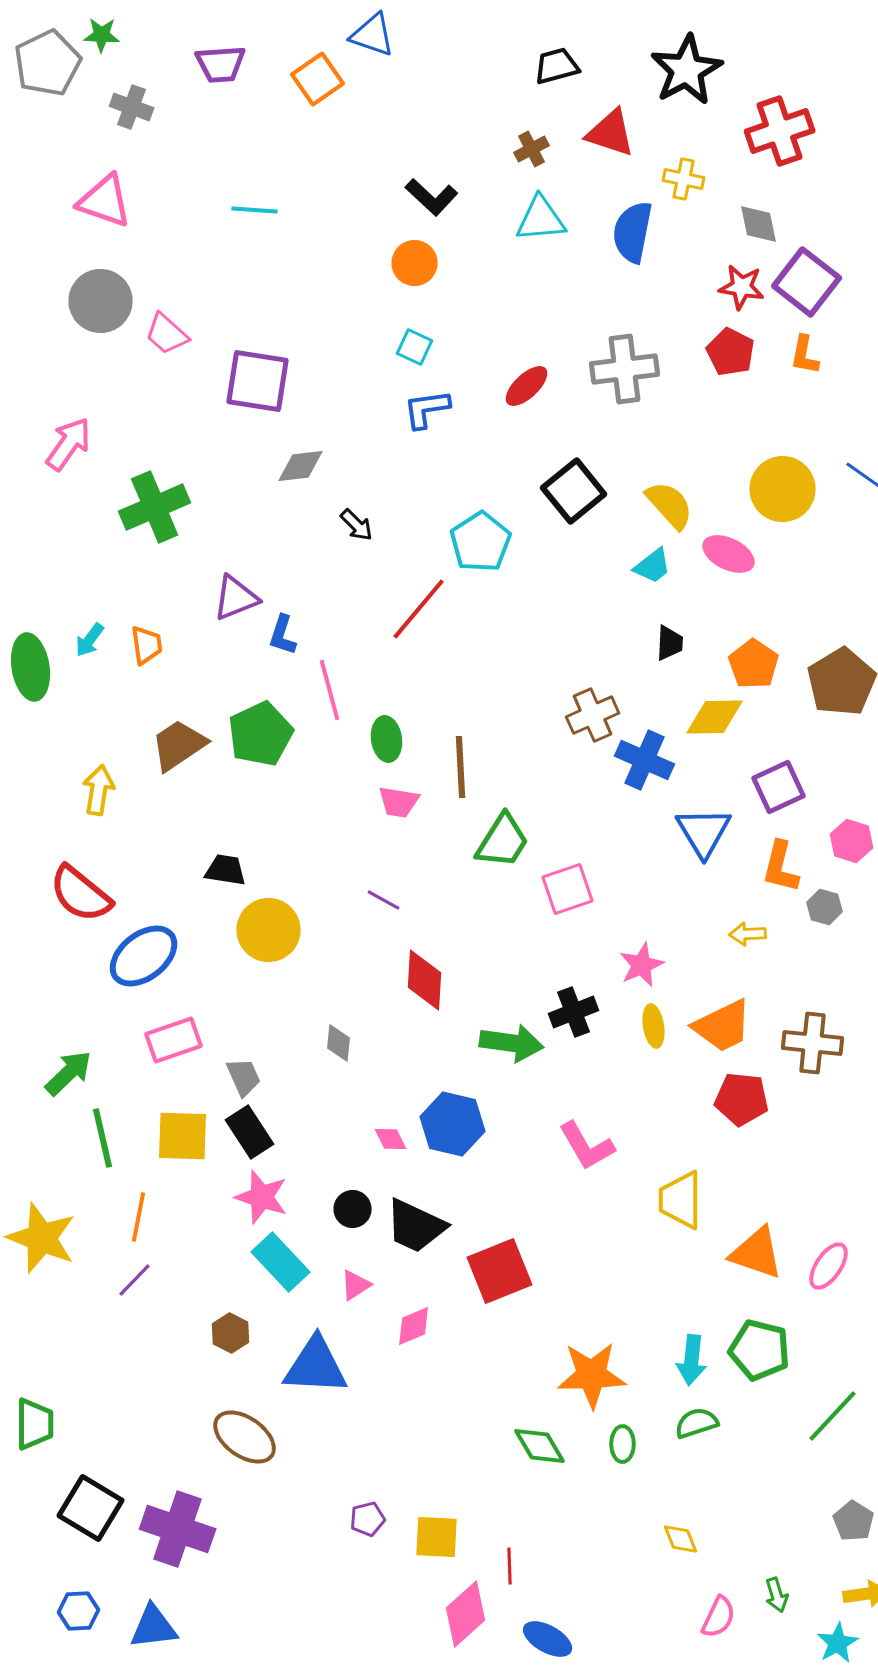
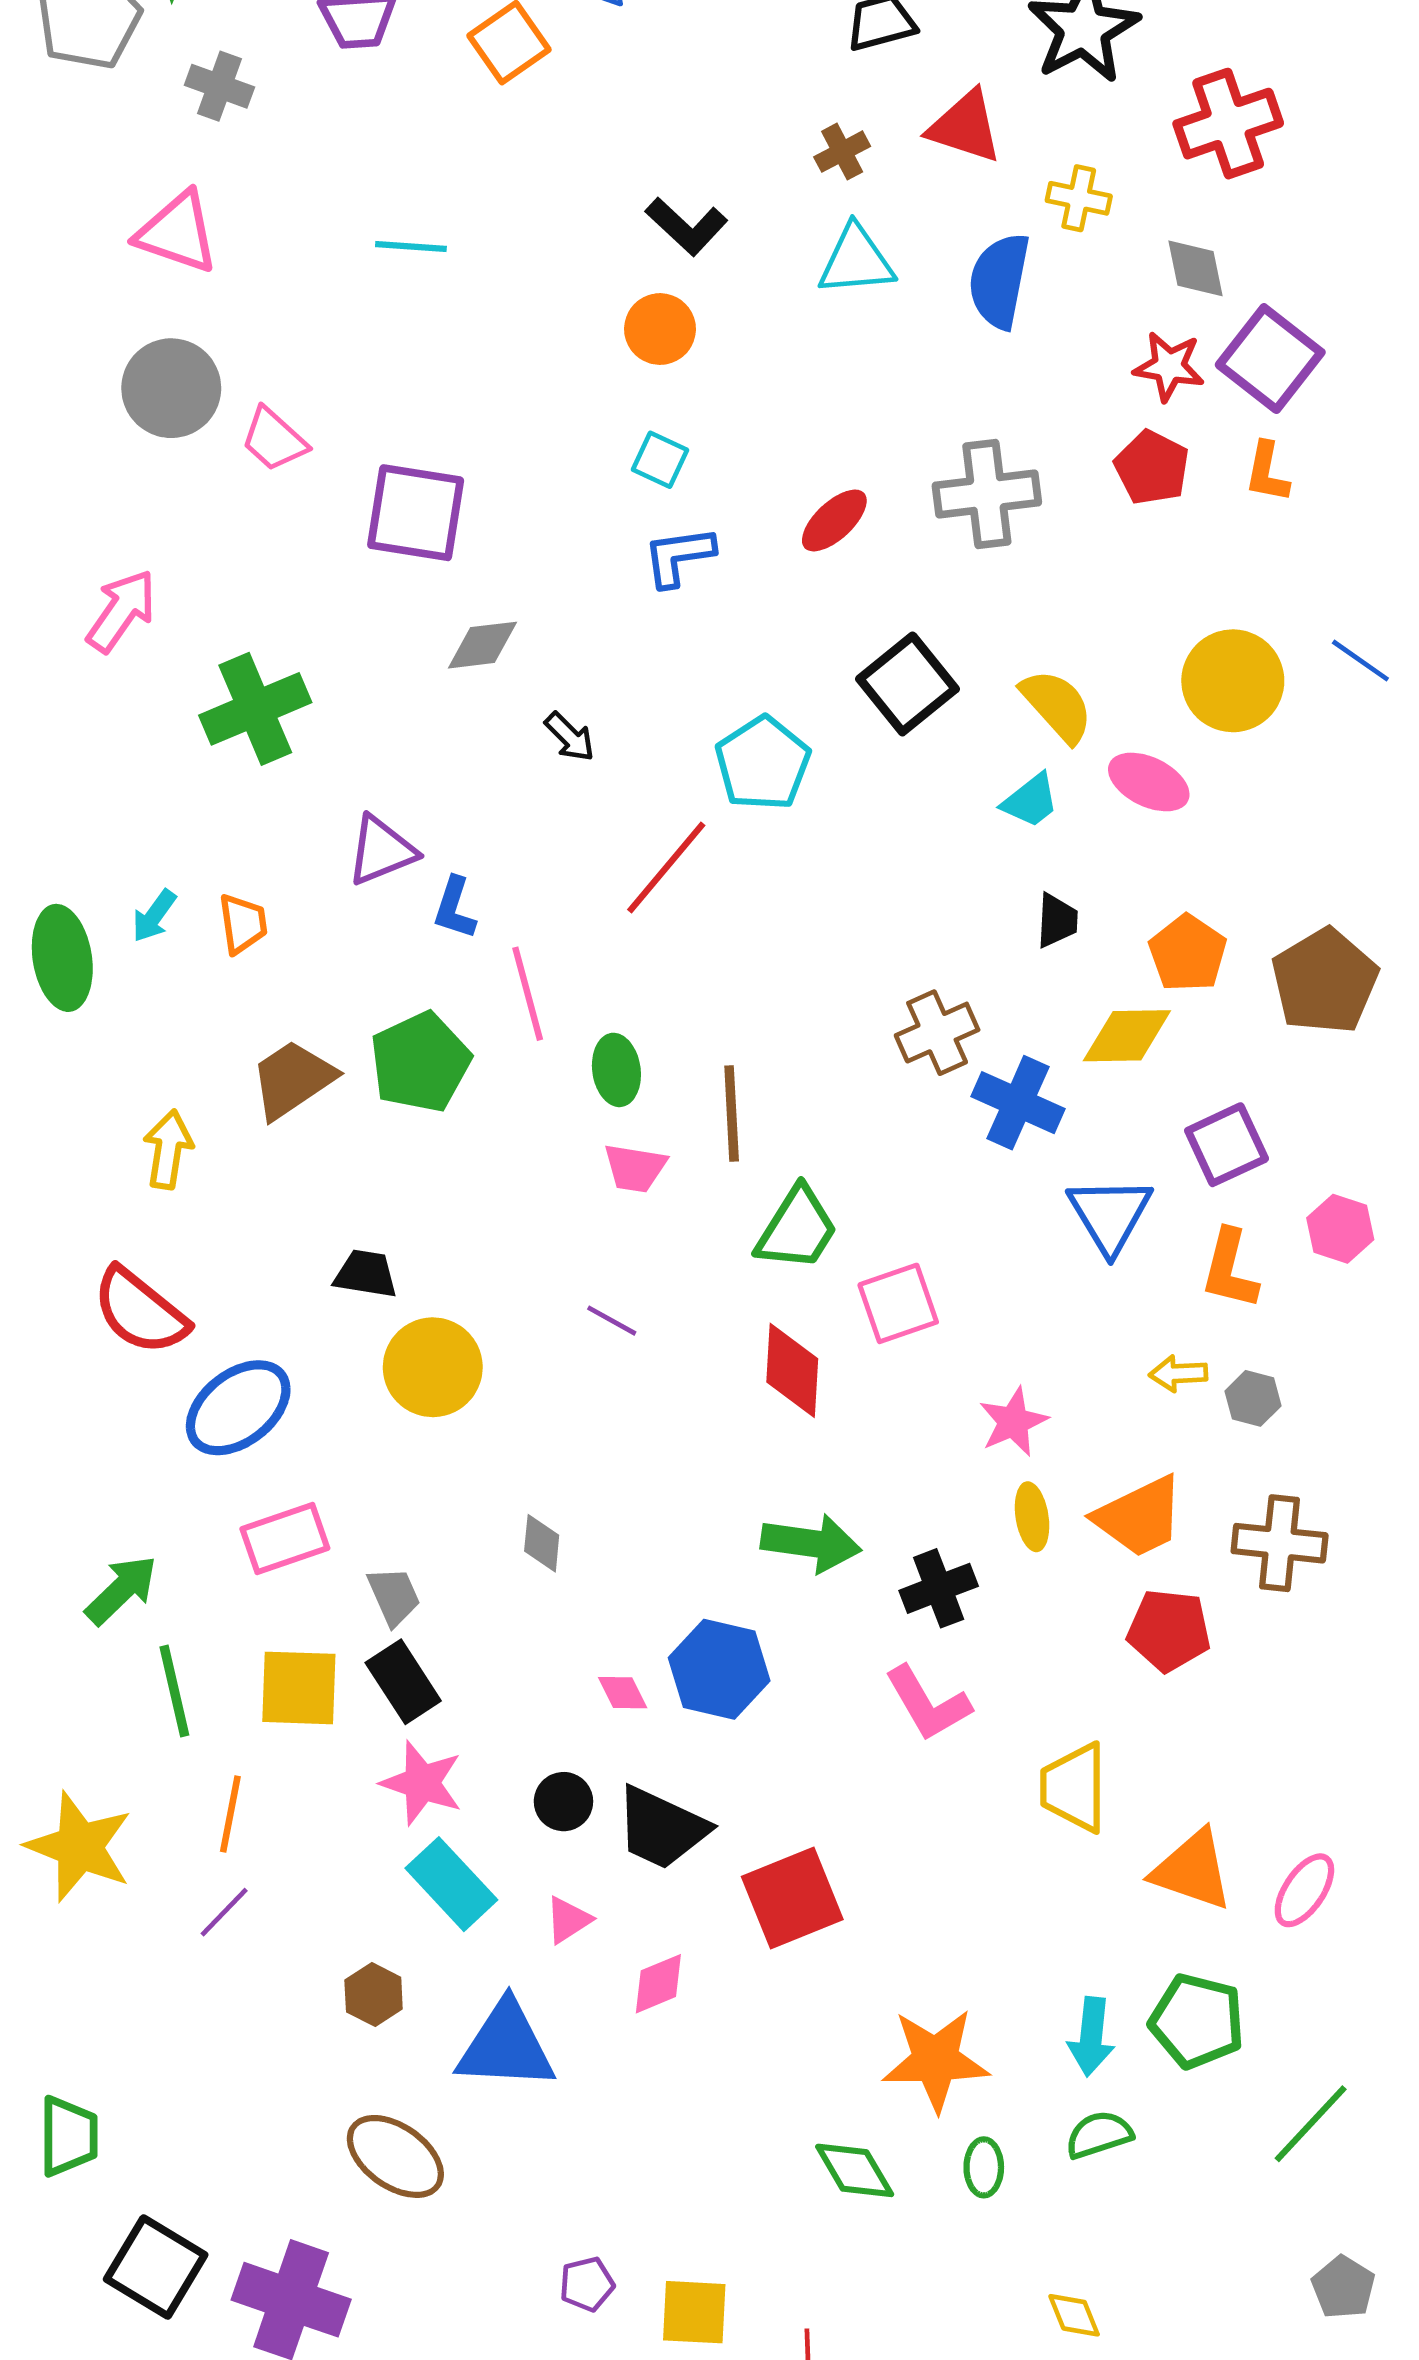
gray hexagon: (825, 907) -> (1253, 1398), moved
red diamond: (425, 980) -> (792, 1370), moved
black cross: (574, 1012) -> (939, 1588), moved

